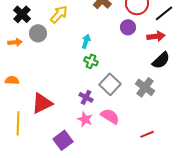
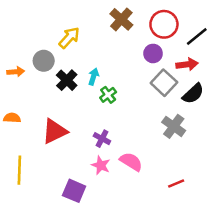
black cross: (22, 14) -> (67, 80), moved
cyan arrow: (86, 41) -> (93, 77), moved
green cross: (91, 61) -> (108, 95), turned 32
gray square: (110, 84) -> (164, 83), moved
red triangle: (42, 103) -> (55, 131), moved
purple square: (63, 140) -> (74, 191), turned -30

